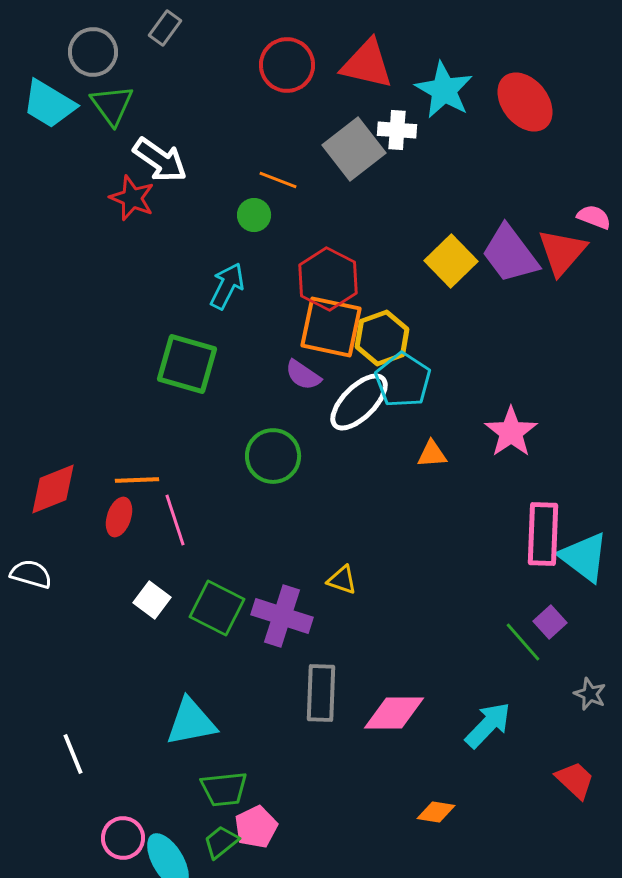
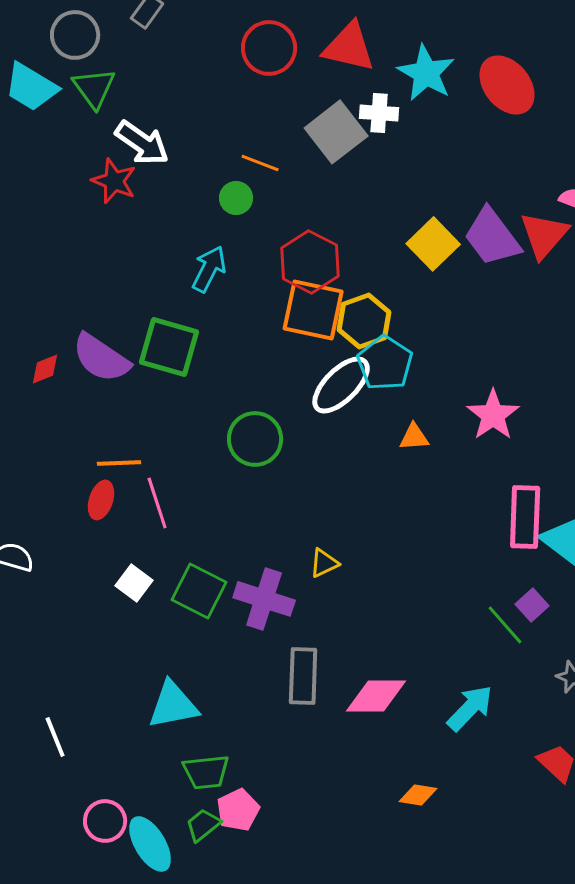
purple semicircle: (303, 375) -> (101, 358), moved, size x1.6
red diamond: (53, 489) -> (45, 369), moved, size x0.6
yellow triangle: (342, 580) -> (324, 563), turned -44

